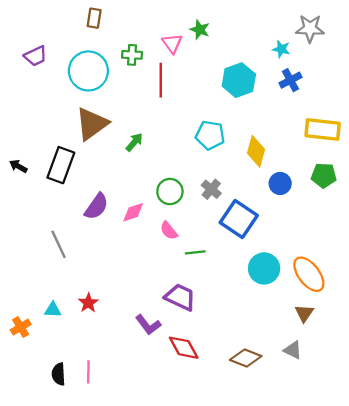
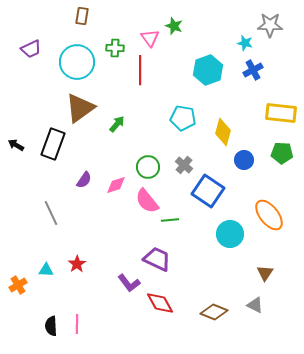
purple semicircle: (96, 206) -> (84, 180), size x0.7
pink semicircle: (169, 231) -> (147, 201), size x1.5
orange ellipse: (309, 274) -> (269, 215), moved

